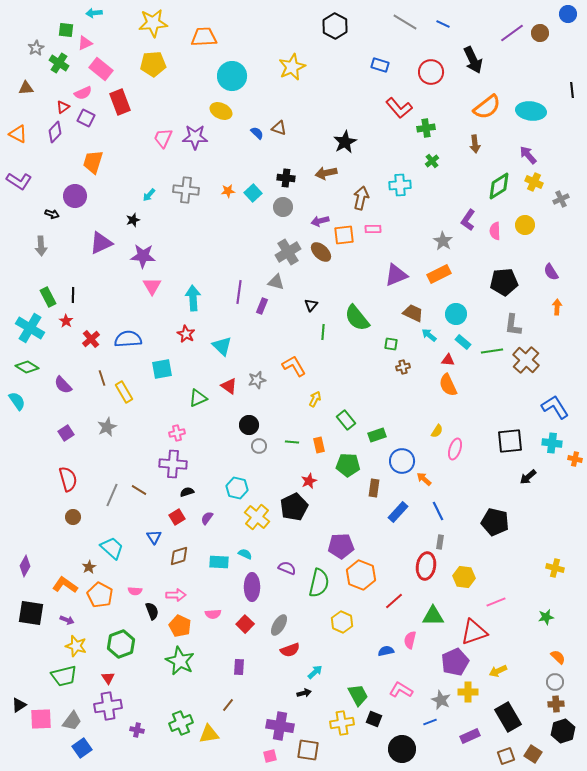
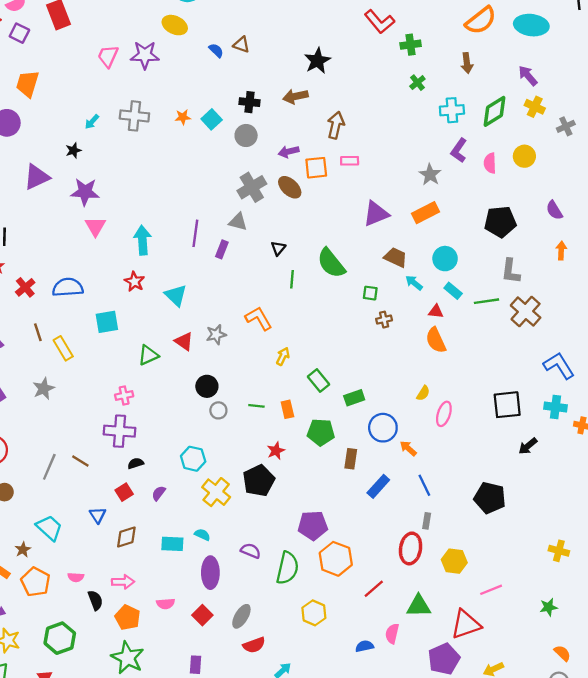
cyan cross: (400, 185) -> (452, 110), moved

